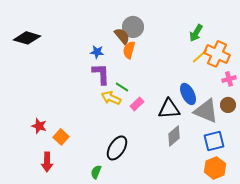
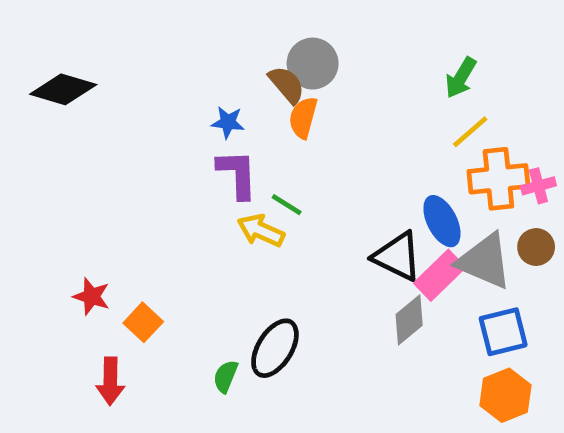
orange cross: (217, 54) -> (498, 179), moved, turned -30
pink rectangle: (137, 104) -> (440, 275), moved, size x1.5
black triangle: (169, 109) -> (397, 256), turned 30
green semicircle: (96, 172) -> (226, 376), moved

